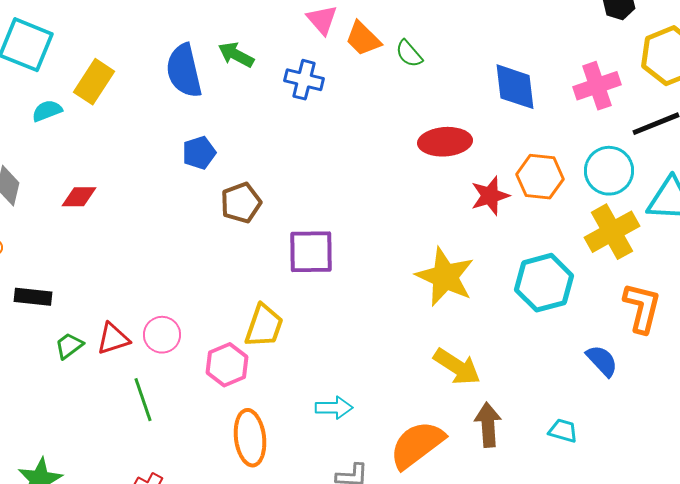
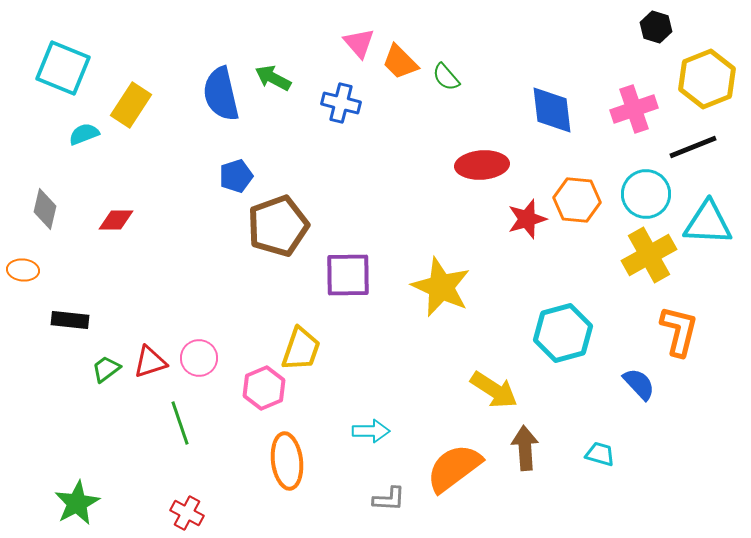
brown pentagon: (241, 203) -> (278, 226), size x1.5
yellow star: (445, 277) -> (441, 287), moved
cyan hexagon: (544, 283) -> (563, 333), moved

